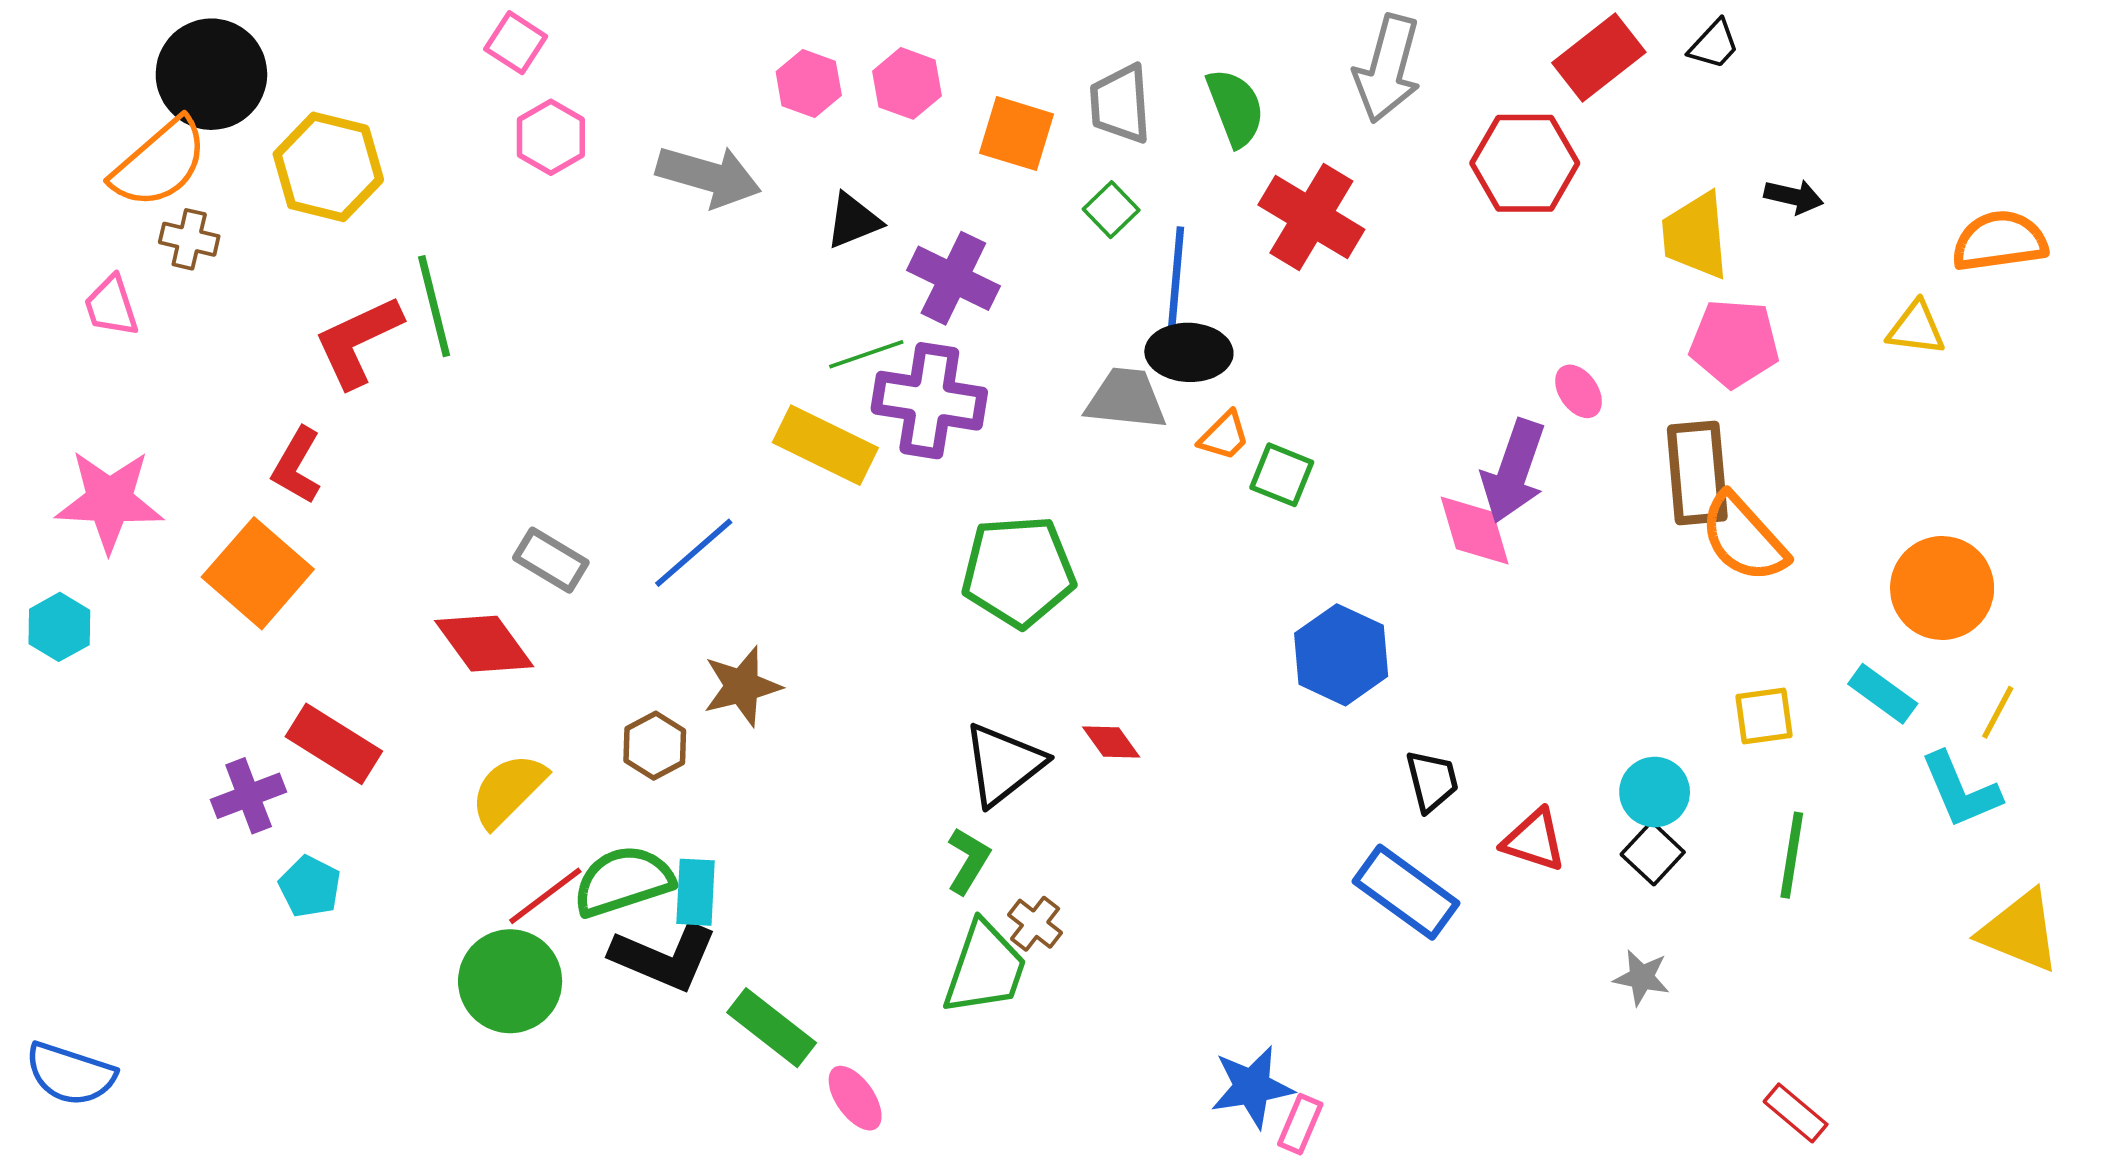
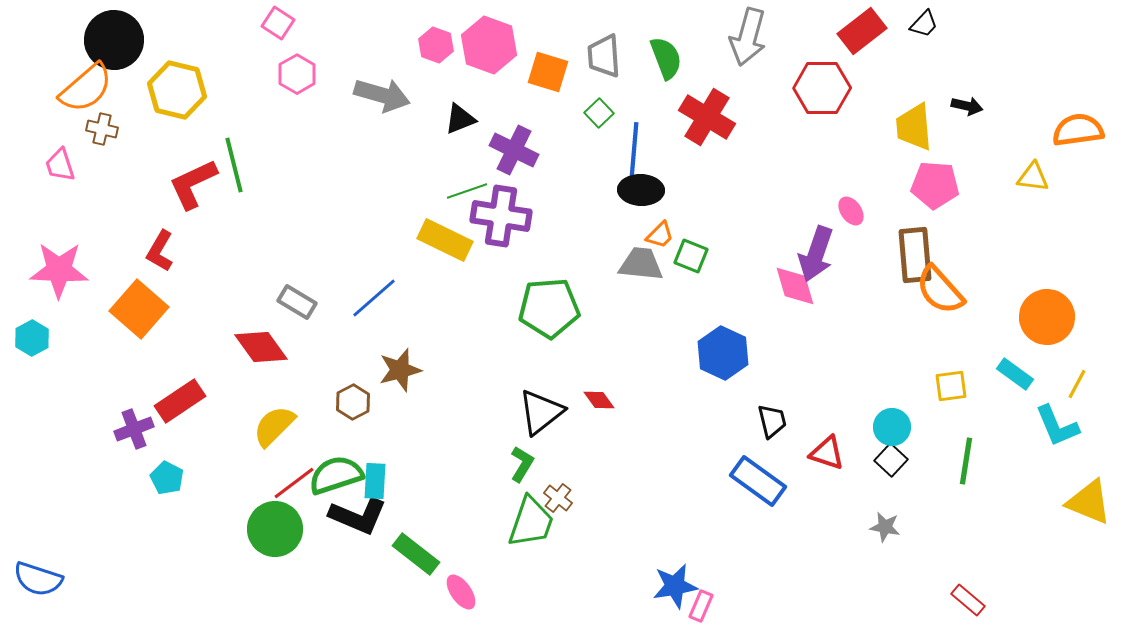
pink hexagon: (907, 83) -> (489, 45), size x1.5
gray trapezoid: (1126, 399) -> (641, 264), moved
red rectangle: (334, 744) -> (180, 401), turned -66

